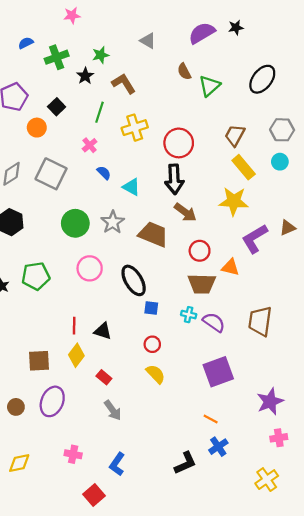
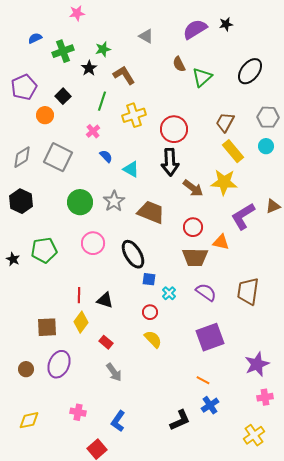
brown arrow: (185, 212) -> (193, 188), moved
cyan cross: (189, 315) -> (169, 293), moved, turned 32

